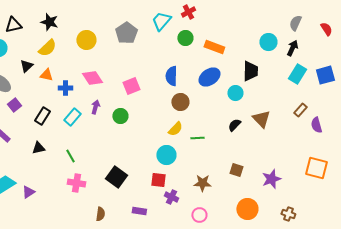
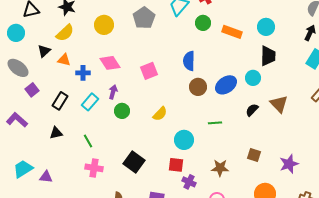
cyan circle: (268, 42) -> (266, 27), moved
blue ellipse: (209, 77) -> (226, 85), moved
green circle: (120, 116) -> (122, 111), moved
yellow semicircle: (175, 129) -> (160, 114), moved
purple triangle: (28, 192) -> (46, 177), turned 40

